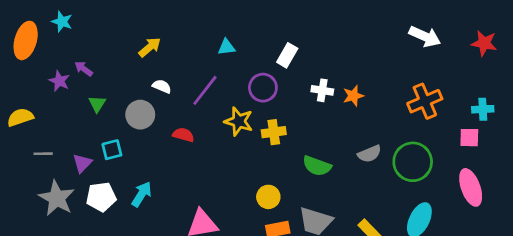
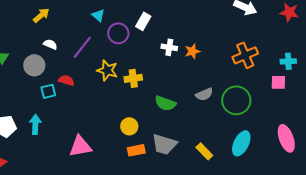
cyan triangle: (227, 47) -> (98, 15), turned 48
purple circle: (263, 88) -> (118, 33), moved
cyan square: (112, 150) -> (48, 91), moved
pink ellipse: (471, 187) -> (286, 138), moved
cyan arrow: (142, 194) -> (35, 124), turned -30

